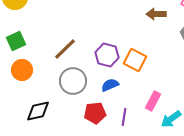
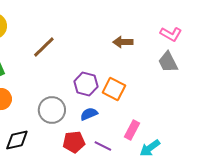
brown arrow: (156, 14) -> (123, 42), moved
brown line: (65, 49) -> (44, 47), moved
purple line: (124, 117) -> (103, 146), turned -72

